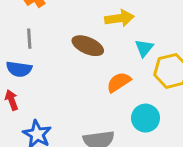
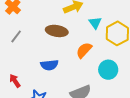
gray line: (29, 39) -> (16, 36), turned 56
blue semicircle: (19, 69) -> (49, 65), moved

